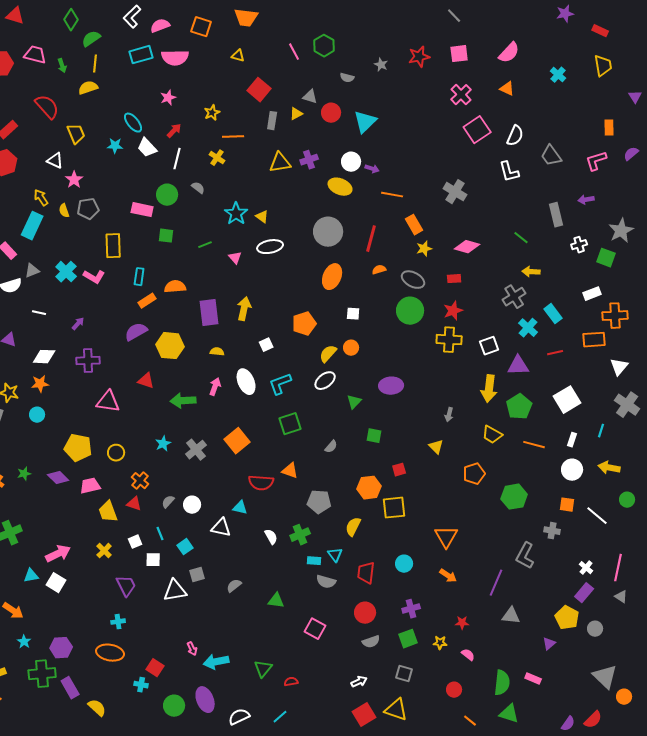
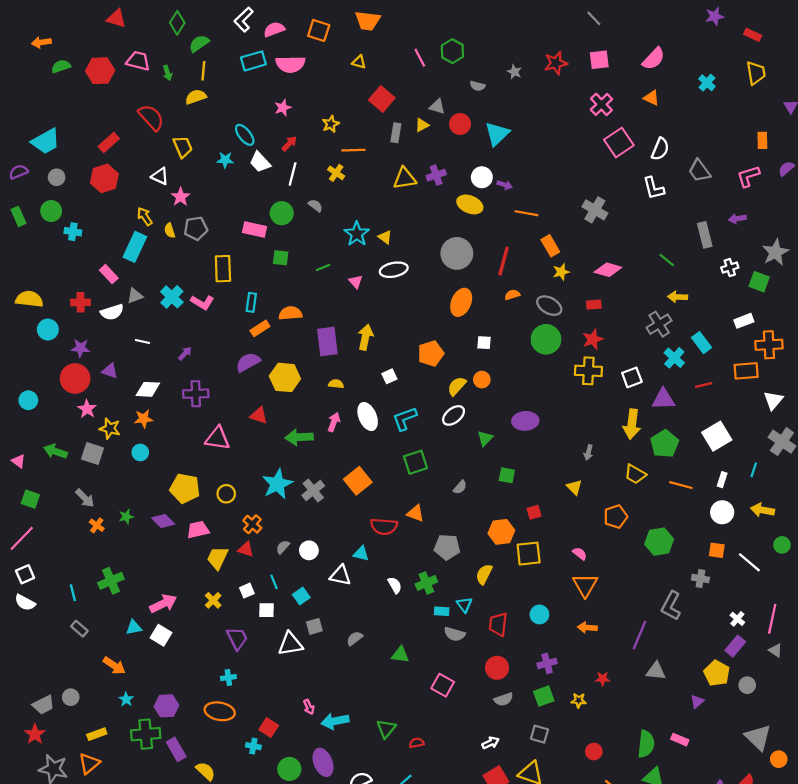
cyan star: (163, 444) -> (277, 484), size x1.8
yellow trapezoid: (108, 512) -> (218, 558), turned 45
orange arrow: (448, 576) -> (587, 628), turned 150
pink semicircle: (468, 655) -> (580, 554), moved

